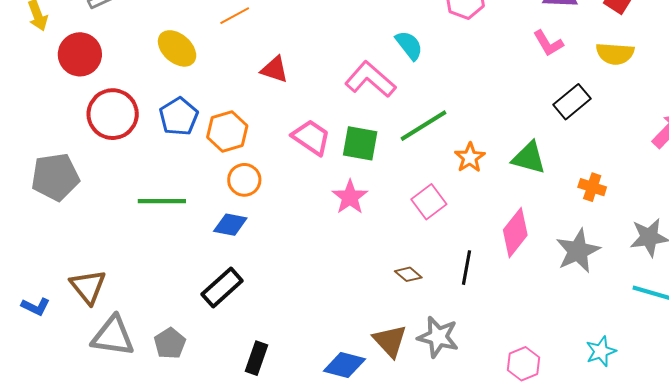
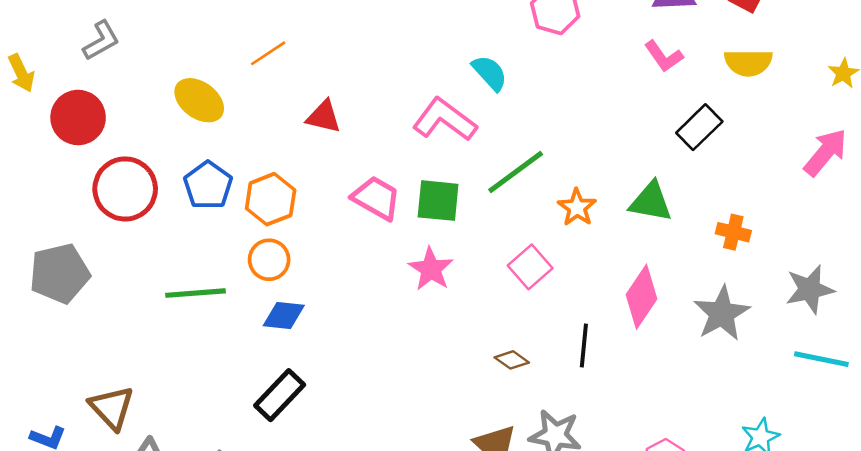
orange circle: (244, 180) -> (269, 260), moved

